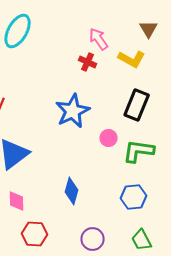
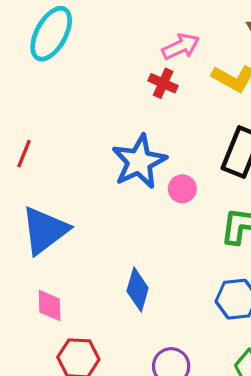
pink arrow: (99, 39) -> (181, 46), turned 100
pink circle: (109, 138) -> (182, 189), moved

